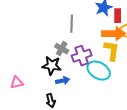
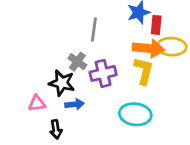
cyan ellipse: (99, 71) -> (135, 114), moved, turned -30
pink triangle: (17, 83) -> (37, 103), moved

